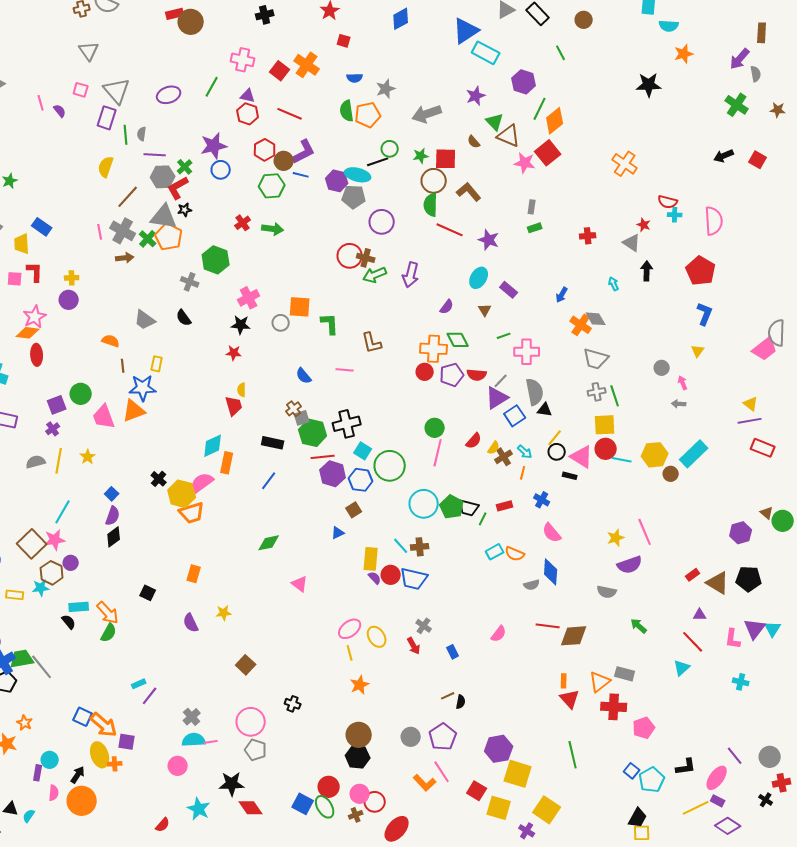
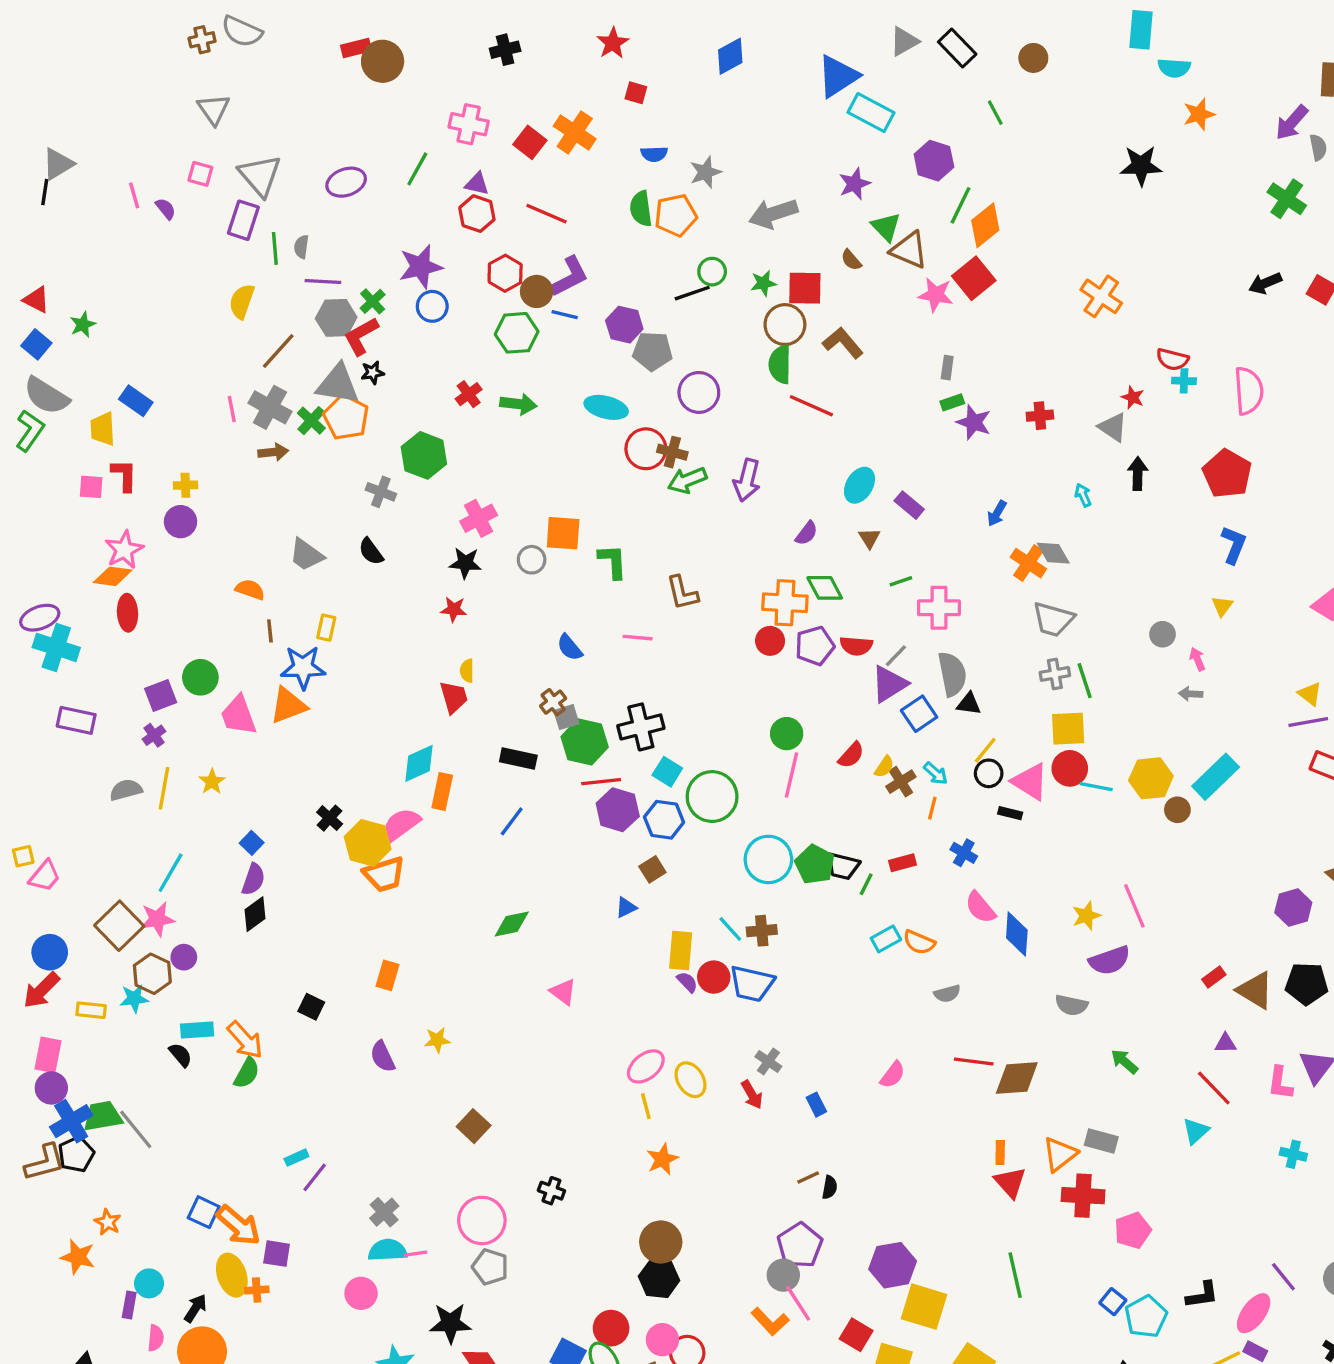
cyan ellipse: (358, 175) -> (606, 407), moved
purple star: (489, 240) -> (974, 422), moved
blue diamond: (551, 572) -> (1017, 934), moved
gray circle: (411, 737) -> (783, 1275), moved

